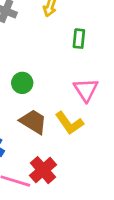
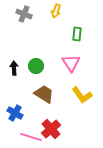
pink triangle: (86, 90) -> (71, 63), moved
yellow L-shape: (69, 123) -> (82, 95), moved

